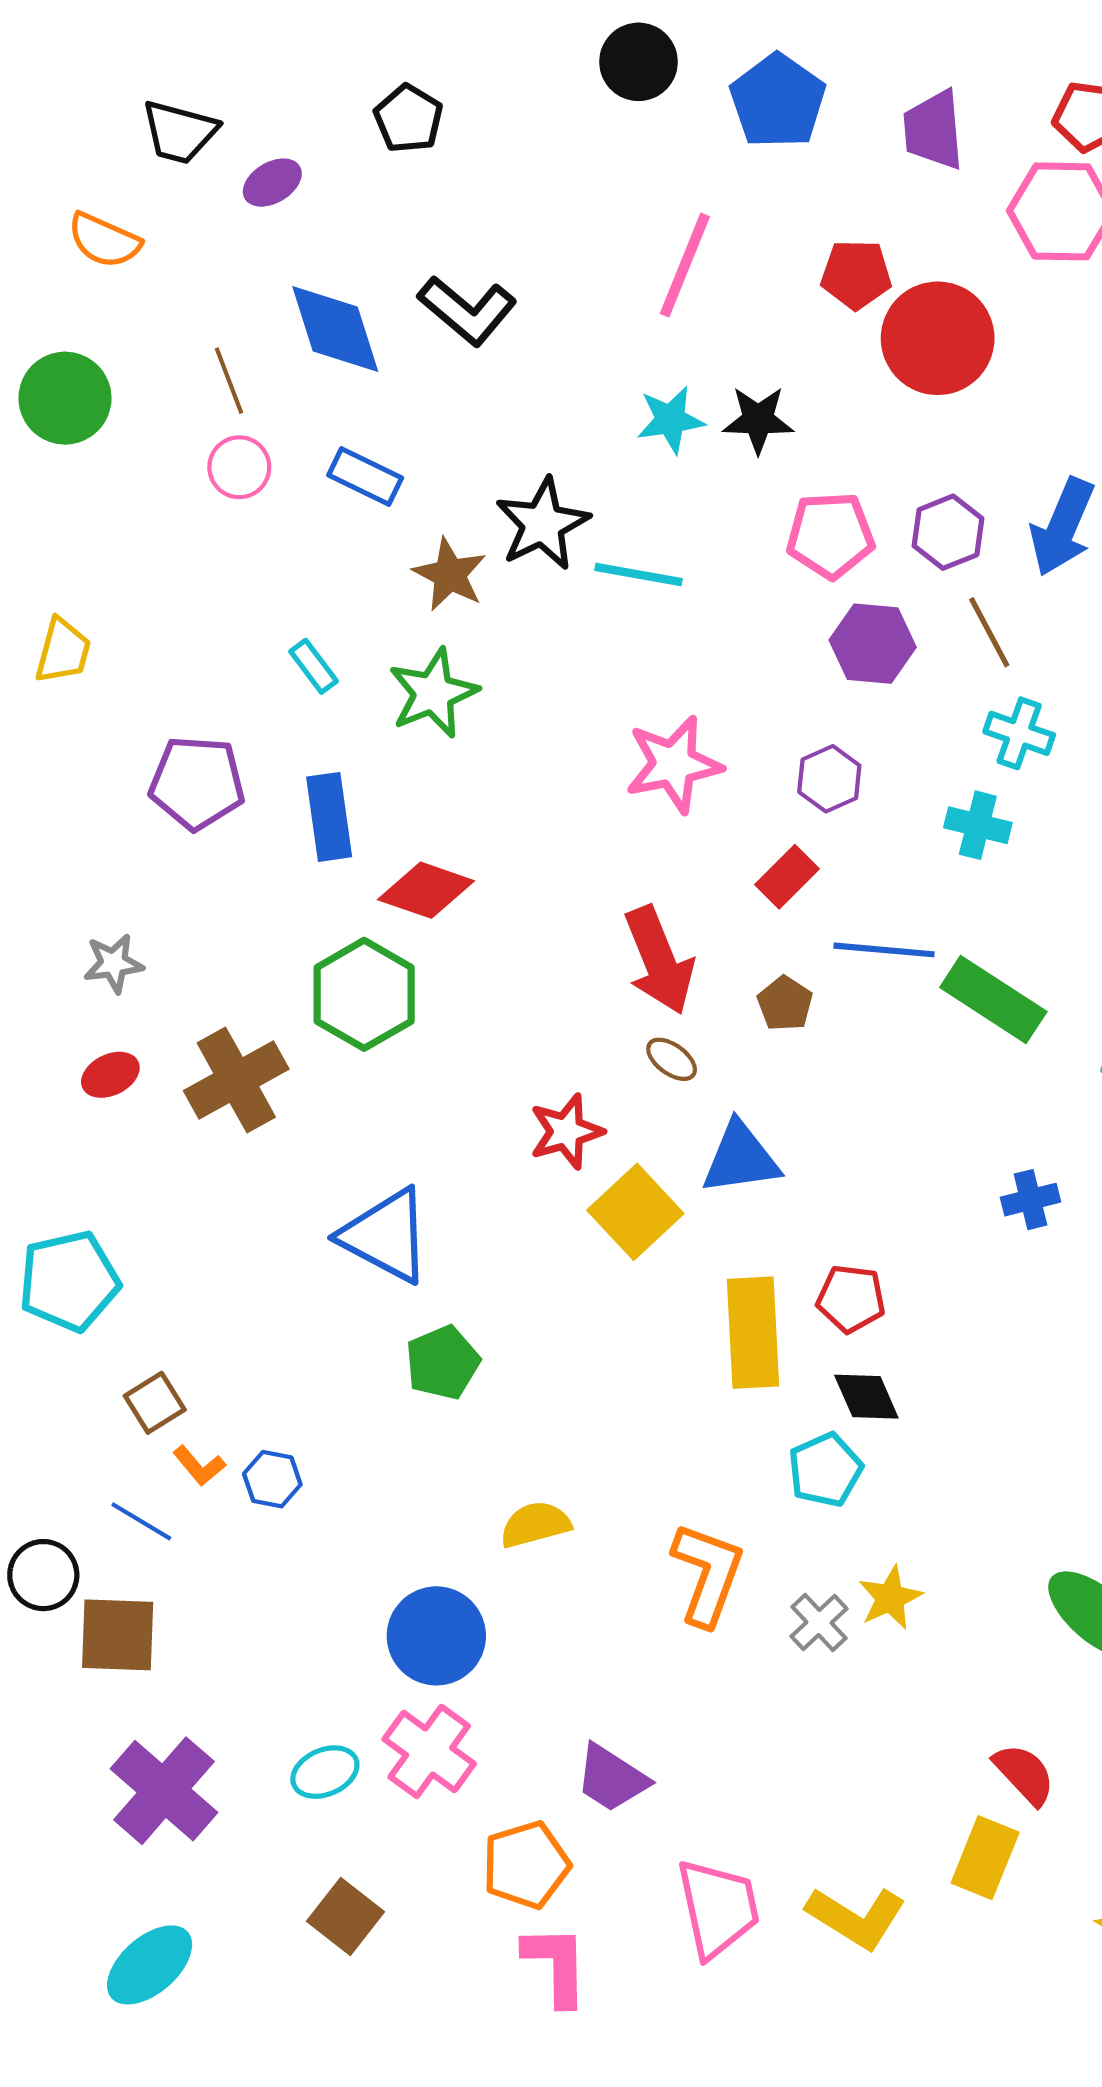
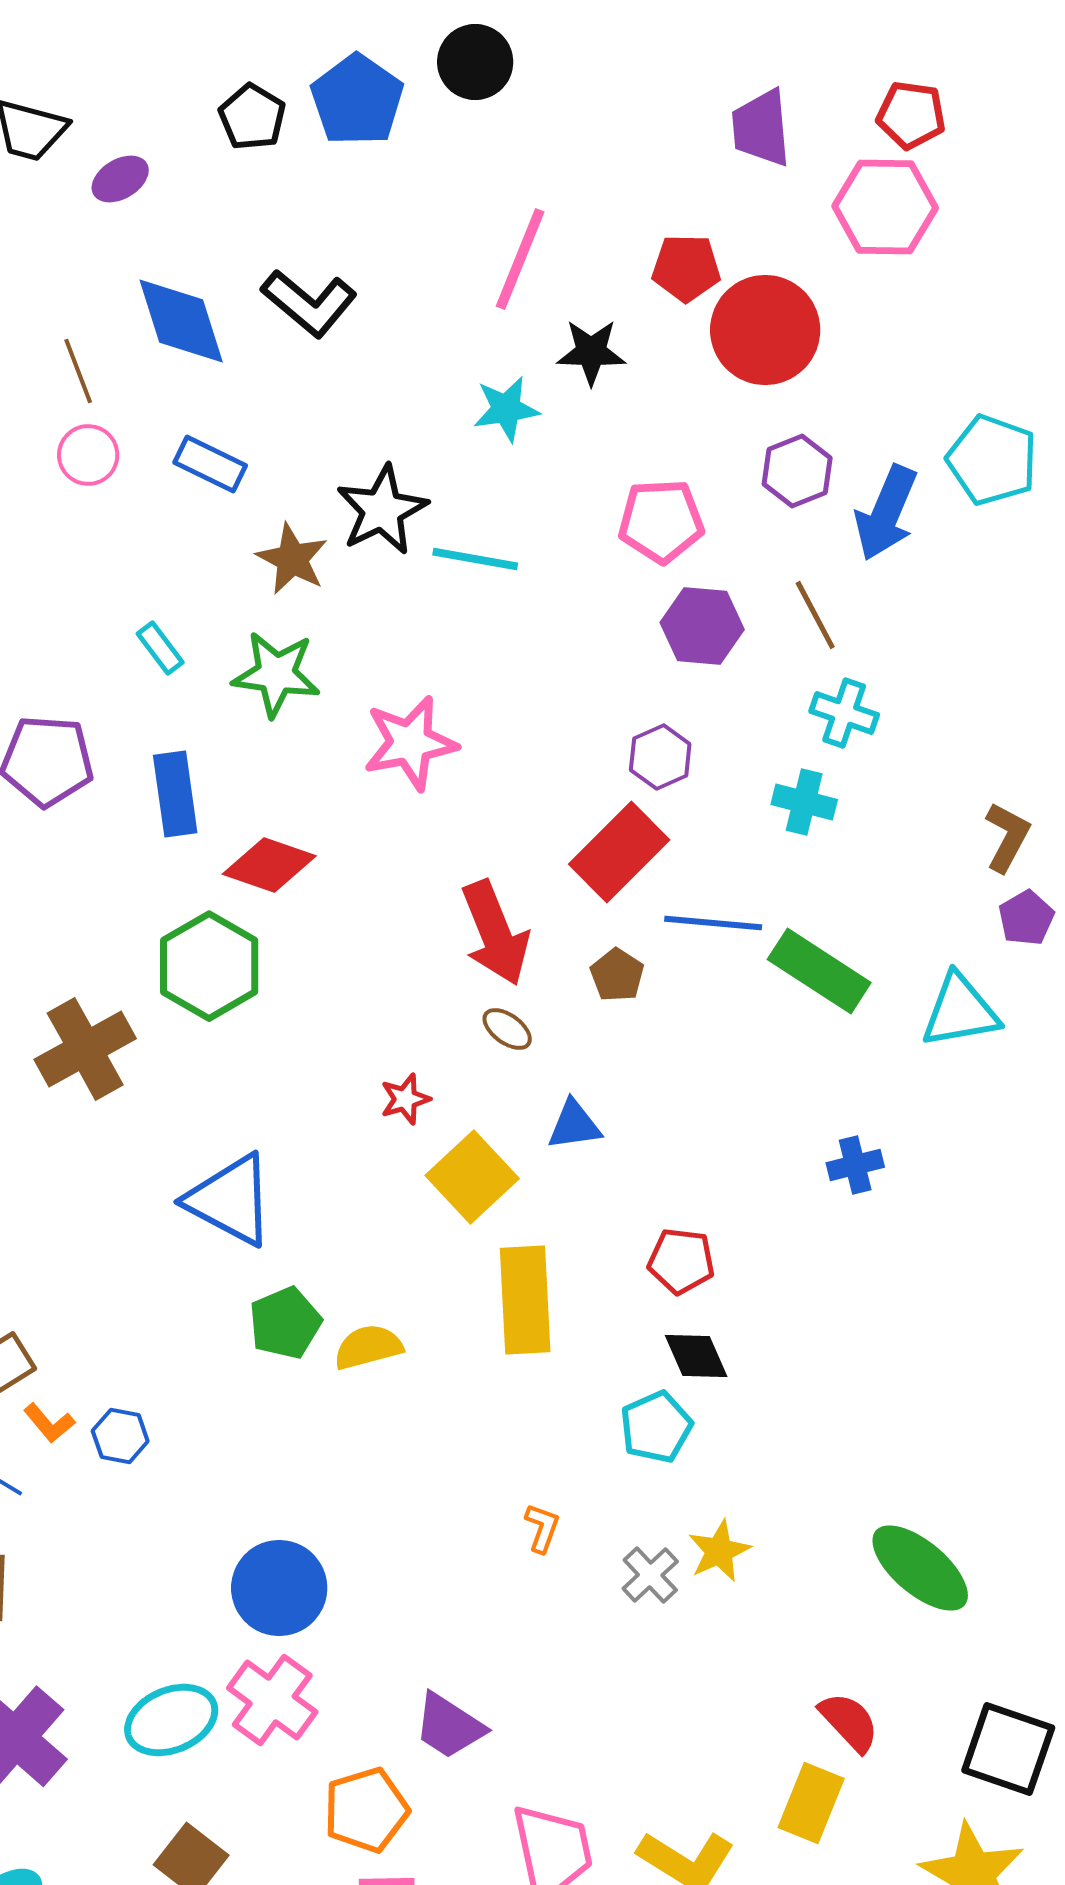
blue pentagon: (778, 101) -> (357, 100), moved
black star: (758, 420) -> (591, 352), moved
purple hexagon: (948, 532) -> (797, 471), moved
green star: (433, 693) -> (276, 674), turned 30
pink star: (674, 764) -> (410, 743), moved
red rectangle: (787, 877) -> (619, 852), size x1.6
red star: (566, 1132) -> (405, 1099), size x0.7
blue triangle: (741, 1158) -> (574, 1125), size x0.7
yellow rectangle: (753, 1333) -> (525, 1300), moved
yellow semicircle: (535, 1525) -> (368, 1347), moved
orange L-shape: (708, 1574) -> (542, 1528), size x0.5
cyan ellipse: (325, 1772) -> (171, 1720), size x1.4

